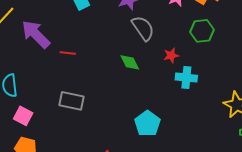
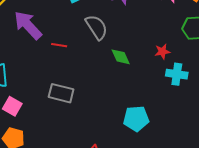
gray semicircle: (143, 28) -> (97, 27), moved
cyan pentagon: (147, 123) -> (136, 119), turned 30

